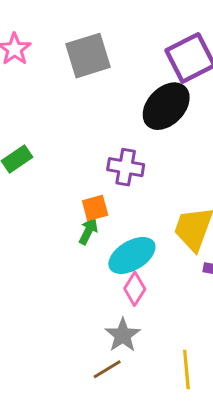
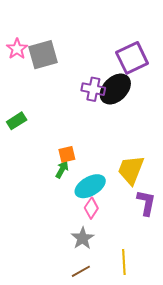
gray square: (88, 56) -> (43, 55), moved
purple cross: (126, 167) -> (93, 89), moved
brown line: (107, 369) -> (81, 271), moved

